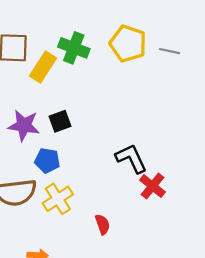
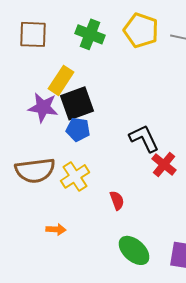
yellow rectangle: (43, 67) -> (61, 80), moved
black square: (60, 121) -> (77, 103), size x1.6
blue pentagon: (47, 161) -> (78, 129), moved

